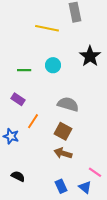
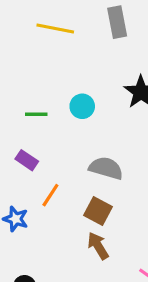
yellow line: (47, 28) -> (55, 29), moved
brown arrow: (63, 153) -> (98, 246), turned 42

